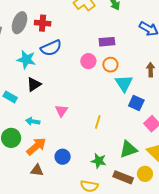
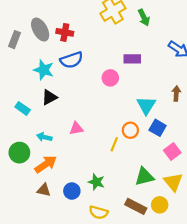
gray ellipse: (19, 23) -> (40, 30), turned -55
orange circle: (110, 65) -> (130, 130), moved
pink triangle: (62, 111) -> (76, 129), turned 40
blue circle: (63, 157) -> (72, 191), moved
green star: (99, 161) -> (96, 182), moved

